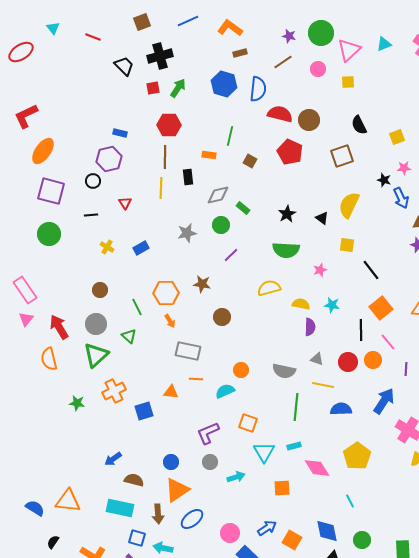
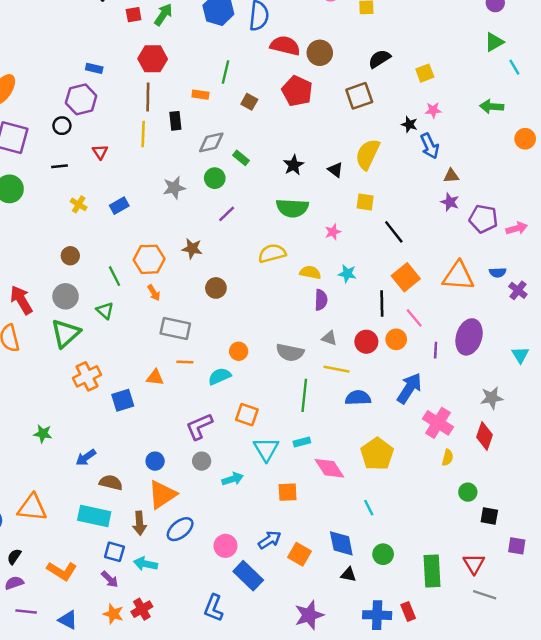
black semicircle: (359, 125) -> (379, 59), turned 84
green star: (77, 403) -> (43, 434), moved

